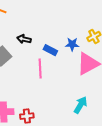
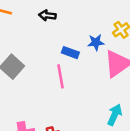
black arrow: (24, 39) -> (47, 15), moved

